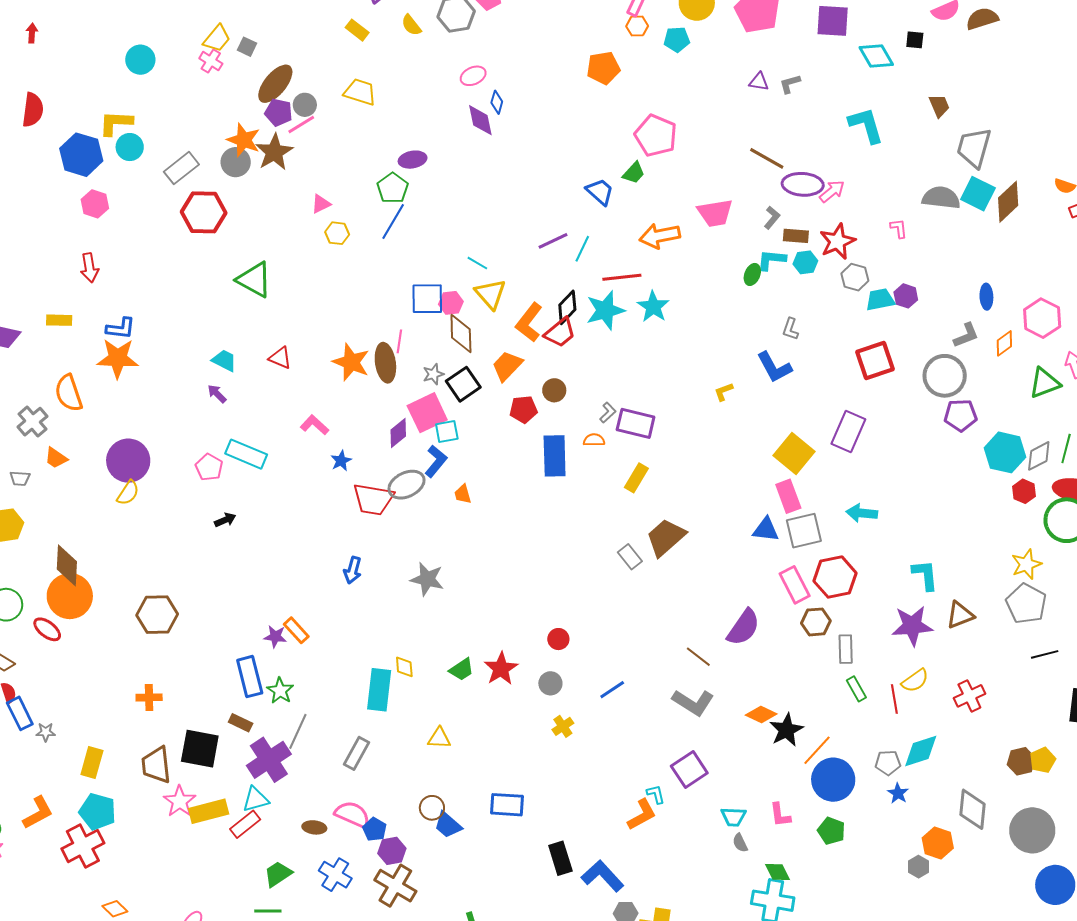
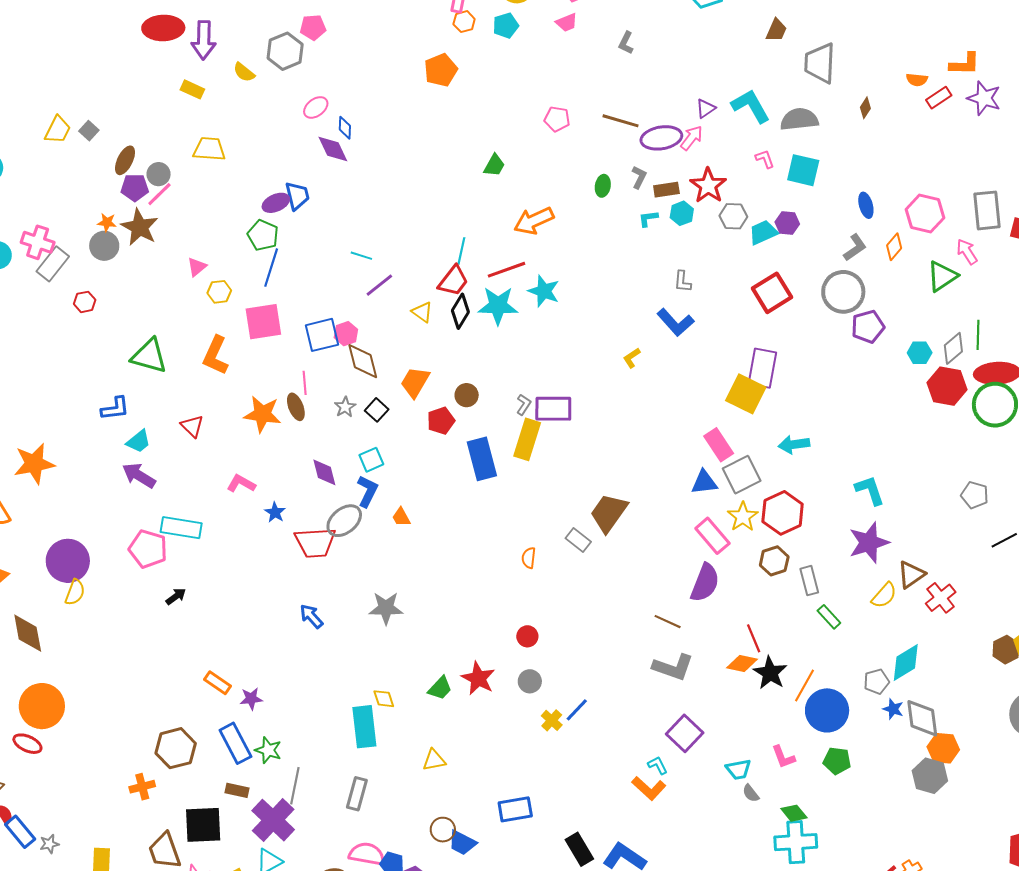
gray square: (247, 47) -> (89, 131), turned 30
pink cross: (211, 61) -> (38, 242), moved, size x1.4
purple triangle: (759, 82) -> (706, 108), moved, turned -30
brown ellipse: (275, 84) -> (125, 160), size x0.7
gray L-shape: (790, 84) -> (626, 43), turned -35
brown trapezoid: (939, 106) -> (776, 30), turned 60
cyan L-shape: (866, 125) -> (751, 106), moved
pink pentagon: (656, 135) -> (557, 119), moved, size x0.6
orange star: (244, 140) -> (107, 222), size x0.6
blue trapezoid: (600, 192) -> (297, 196), moved, turned 48
cyan square: (978, 194) -> (803, 170), moved
brown diamond: (1008, 202) -> (865, 108), size x0.5
red hexagon: (204, 212) -> (85, 302), size x0.5
pink trapezoid: (715, 213) -> (567, 23), moved, size x0.6
purple line: (553, 241) -> (379, 285), moved
cyan L-shape: (771, 260) -> (648, 219), size x0.7
cyan line: (477, 263) -> (361, 256), moved
green ellipse: (752, 274) -> (603, 186), moved
yellow triangle: (490, 294) -> (422, 312), moved, size x0.7
cyan star: (605, 310) -> (498, 306), turned 30
orange L-shape: (529, 322) -> (215, 355), moved
blue L-shape: (121, 328) -> (115, 408), moved
red trapezoid: (560, 333) -> (453, 281), moved
red triangle: (280, 358) -> (192, 426), turned 35
cyan trapezoid: (224, 360) -> (138, 441), turned 128
brown ellipse: (385, 363) -> (296, 407), size x0.7
black square: (463, 384) -> (377, 410), size x0.7
purple arrow: (217, 394) -> (139, 475), size x1.6
pink square: (427, 413) -> (263, 322), moved, turned 30
purple diamond: (398, 433) -> (324, 472), turned -52
orange semicircle: (594, 440) -> (529, 558), moved, turned -70
cyan hexagon: (1005, 452) -> (920, 353), size x0.6
yellow square: (794, 454) -> (746, 394), moved
pink pentagon: (209, 467) -> (148, 549), size x1.4
yellow rectangle: (636, 478) -> (527, 439), moved, size x1.4
red hexagon: (1024, 491) -> (947, 386), size x1.6
yellow star: (1026, 564) -> (743, 517), moved
brown diamond: (67, 565) -> (28, 633), moved
blue arrow: (353, 570) -> (311, 616), turned 136
pink rectangle: (795, 585) -> (712, 536), moved
gray pentagon: (1026, 604) -> (975, 495), size x0.7
brown hexagon: (157, 615) -> (176, 748), moved
brown triangle: (960, 615) -> (911, 575), moved
orange rectangle: (296, 630) -> (217, 683), moved
blue line: (612, 690) -> (577, 710), moved
red line: (894, 699) -> (754, 638), moved
gray diamond: (973, 809) -> (922, 718), moved
orange L-shape: (642, 815) -> (649, 788), turned 84
gray hexagon: (918, 867) -> (930, 776), size x1.6

